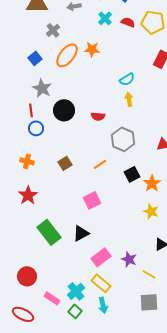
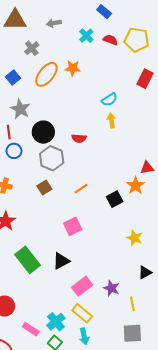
gray hexagon: (123, 139) -> (52, 158), moved
orange star: (152, 183) -> (136, 185), moved
yellow line: (149, 274) -> (132, 304), turned 48

